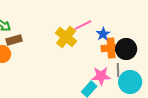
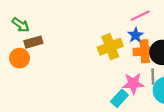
pink line: (83, 25) -> (140, 16), moved
yellow cross: (66, 37) -> (110, 47), moved, turned 30

